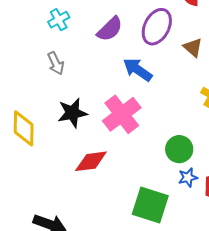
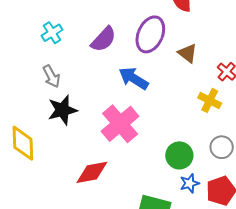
black star: (72, 113) -> (62, 110), moved

